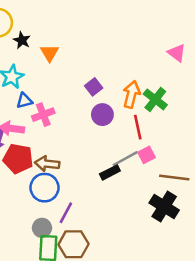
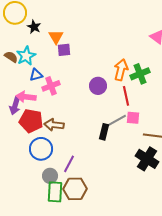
purple square: (94, 87) -> (64, 50), moved, turned 32
green cross: (155, 99) -> (140, 74), turned 30
pink square: (146, 155) -> (133, 118), turned 32
black rectangle: (110, 172) -> (104, 132), turned -49
blue circle: (45, 188) -> (41, 149), moved

